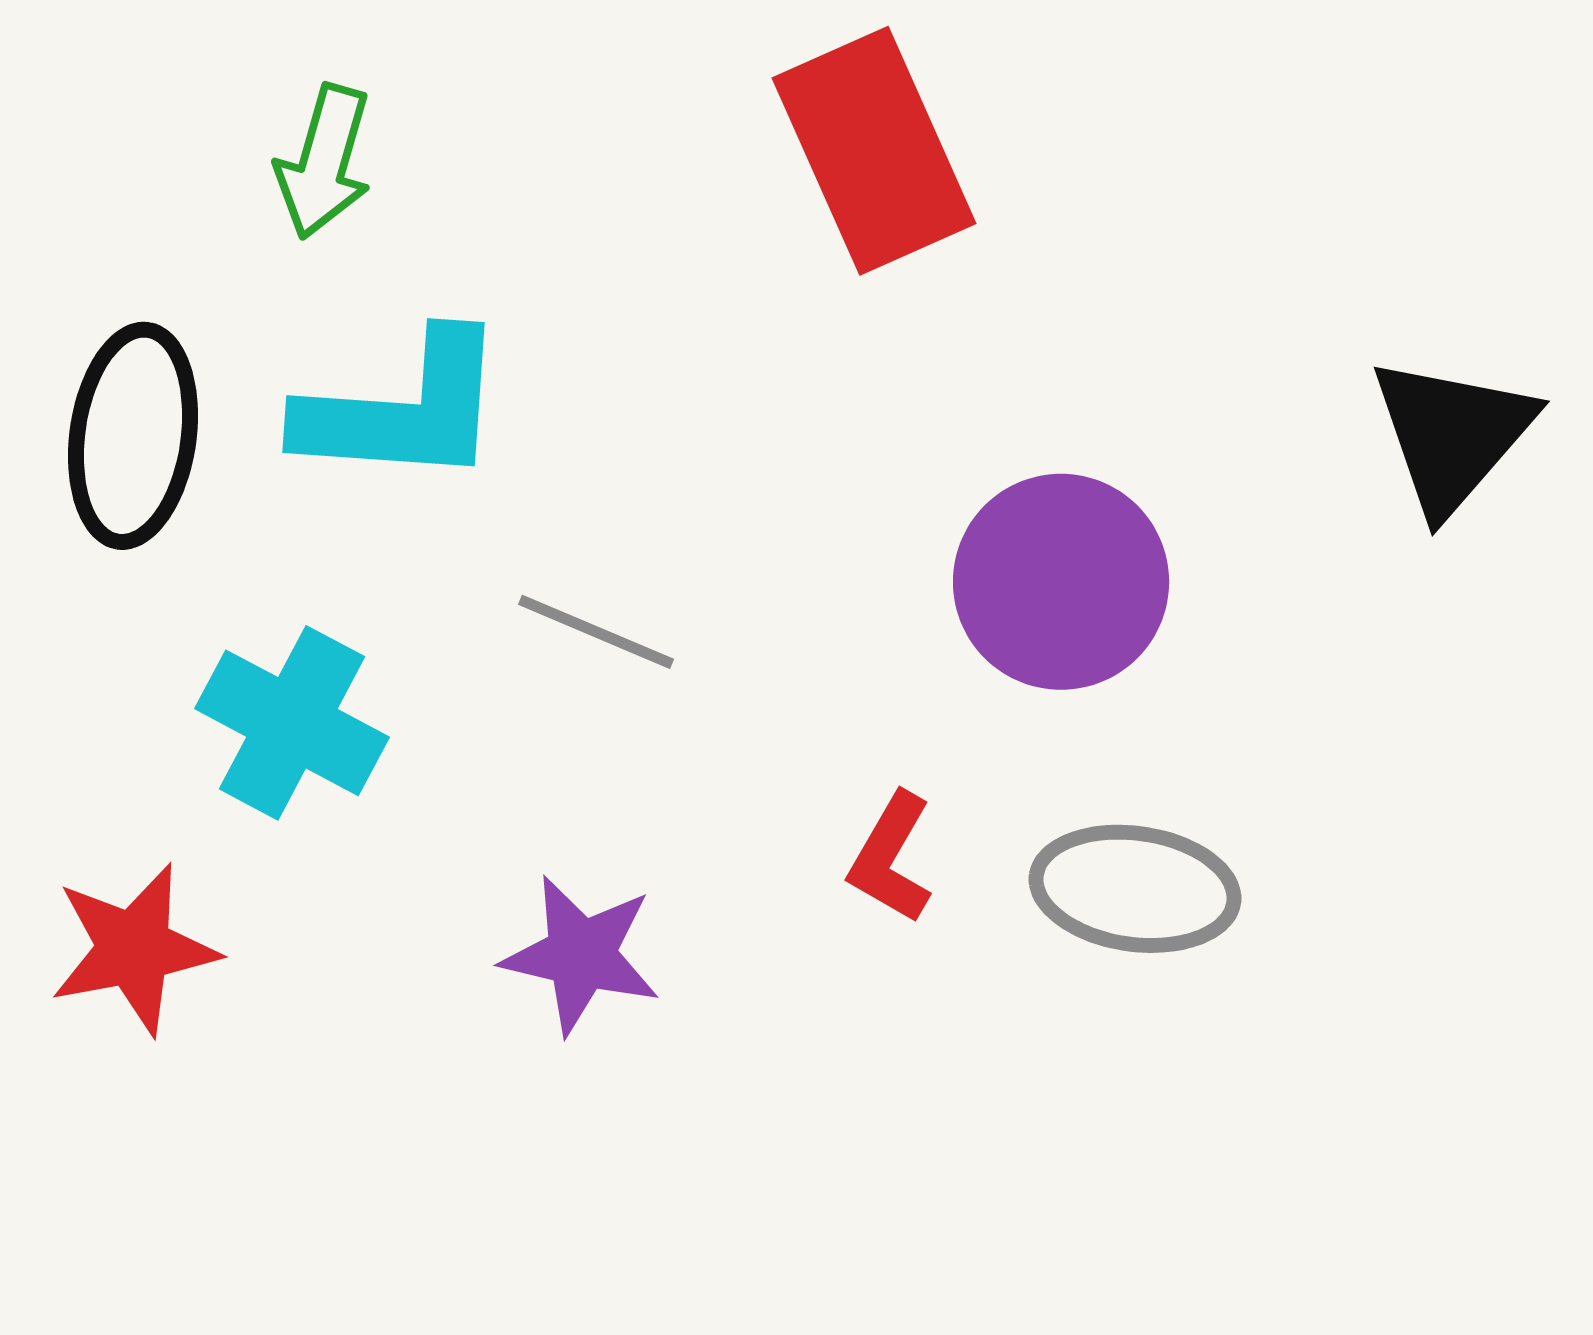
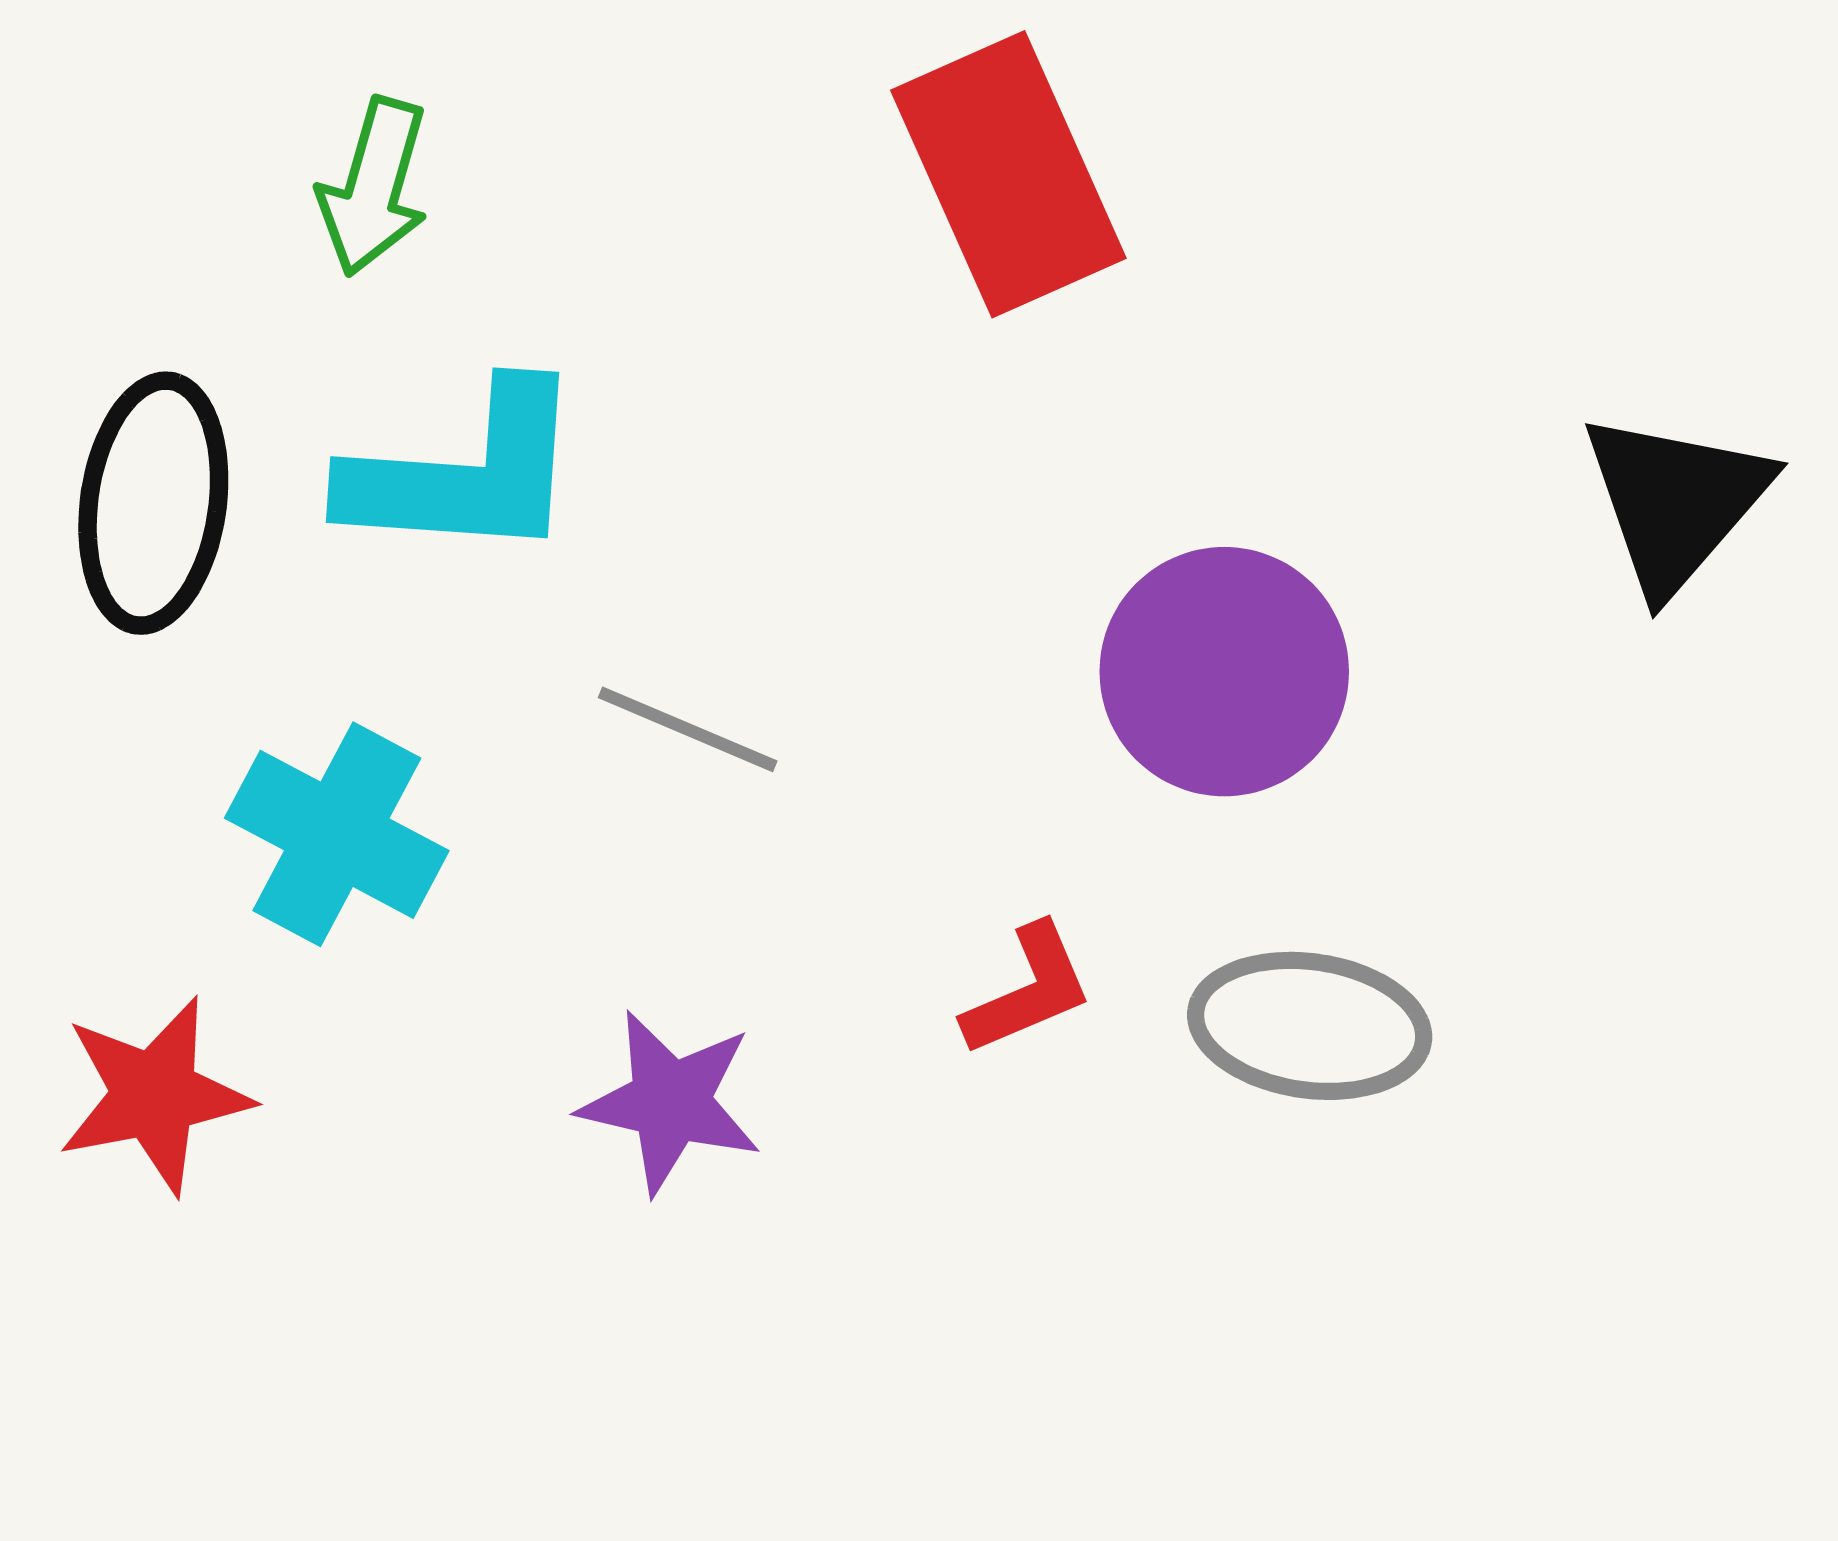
red L-shape: (891, 858) -> (1028, 990), turned -143

